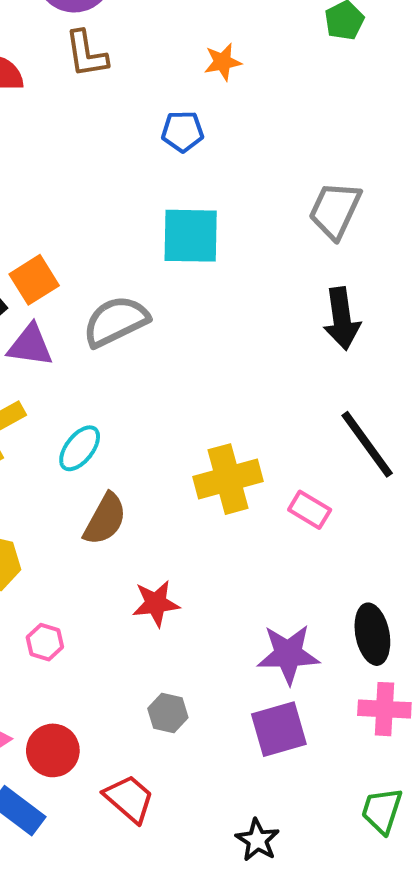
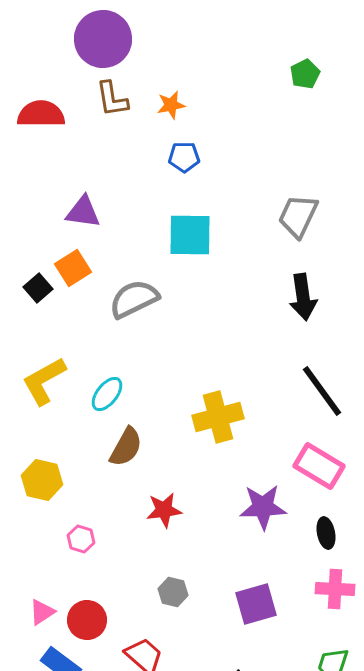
orange star: (223, 62) -> (171, 105), moved
purple triangle: (30, 345) -> (83, 212), moved
pink rectangle: (310, 510) -> (319, 466), moved, size x1.6
black ellipse: (372, 634) -> (326, 533), size x0.7
purple star: (288, 654) -> (263, 507), moved

